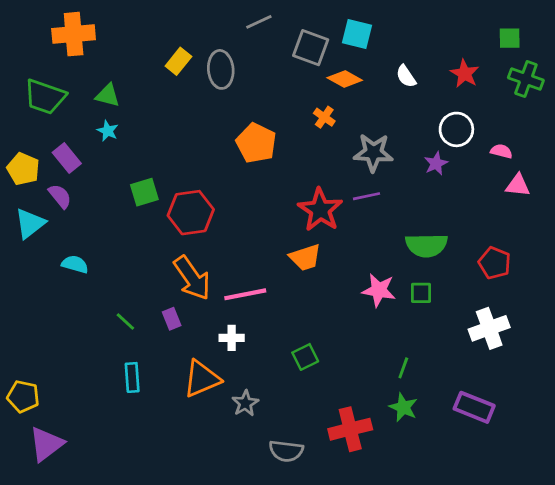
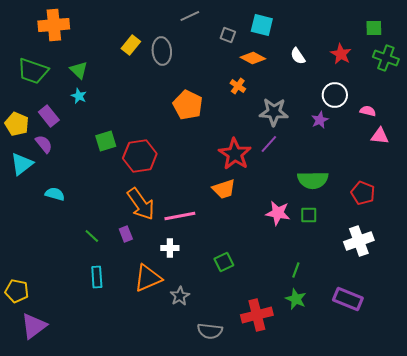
gray square: (311, 48) -> (228, 35), size x0.6
green triangle: (108, 95) -> (79, 70), turned 30
purple line: (367, 196) -> (269, 144), turned -36

